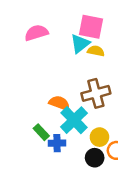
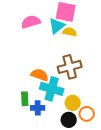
pink semicircle: (36, 33) -> (31, 22), moved
cyan cross: (74, 120) -> (52, 89), turned -30
green rectangle: (41, 132) -> (25, 99), turned 40

